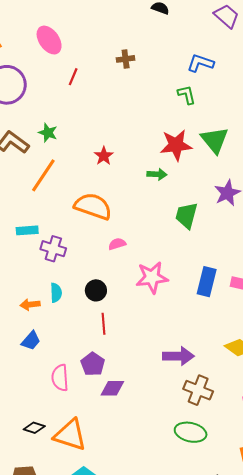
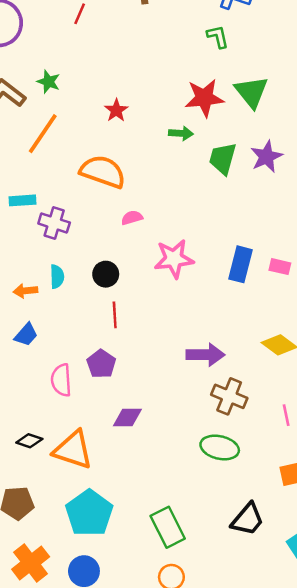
green trapezoid: (186, 215) -> (223, 158), moved
purple diamond: (112, 388) -> (127, 418), moved

